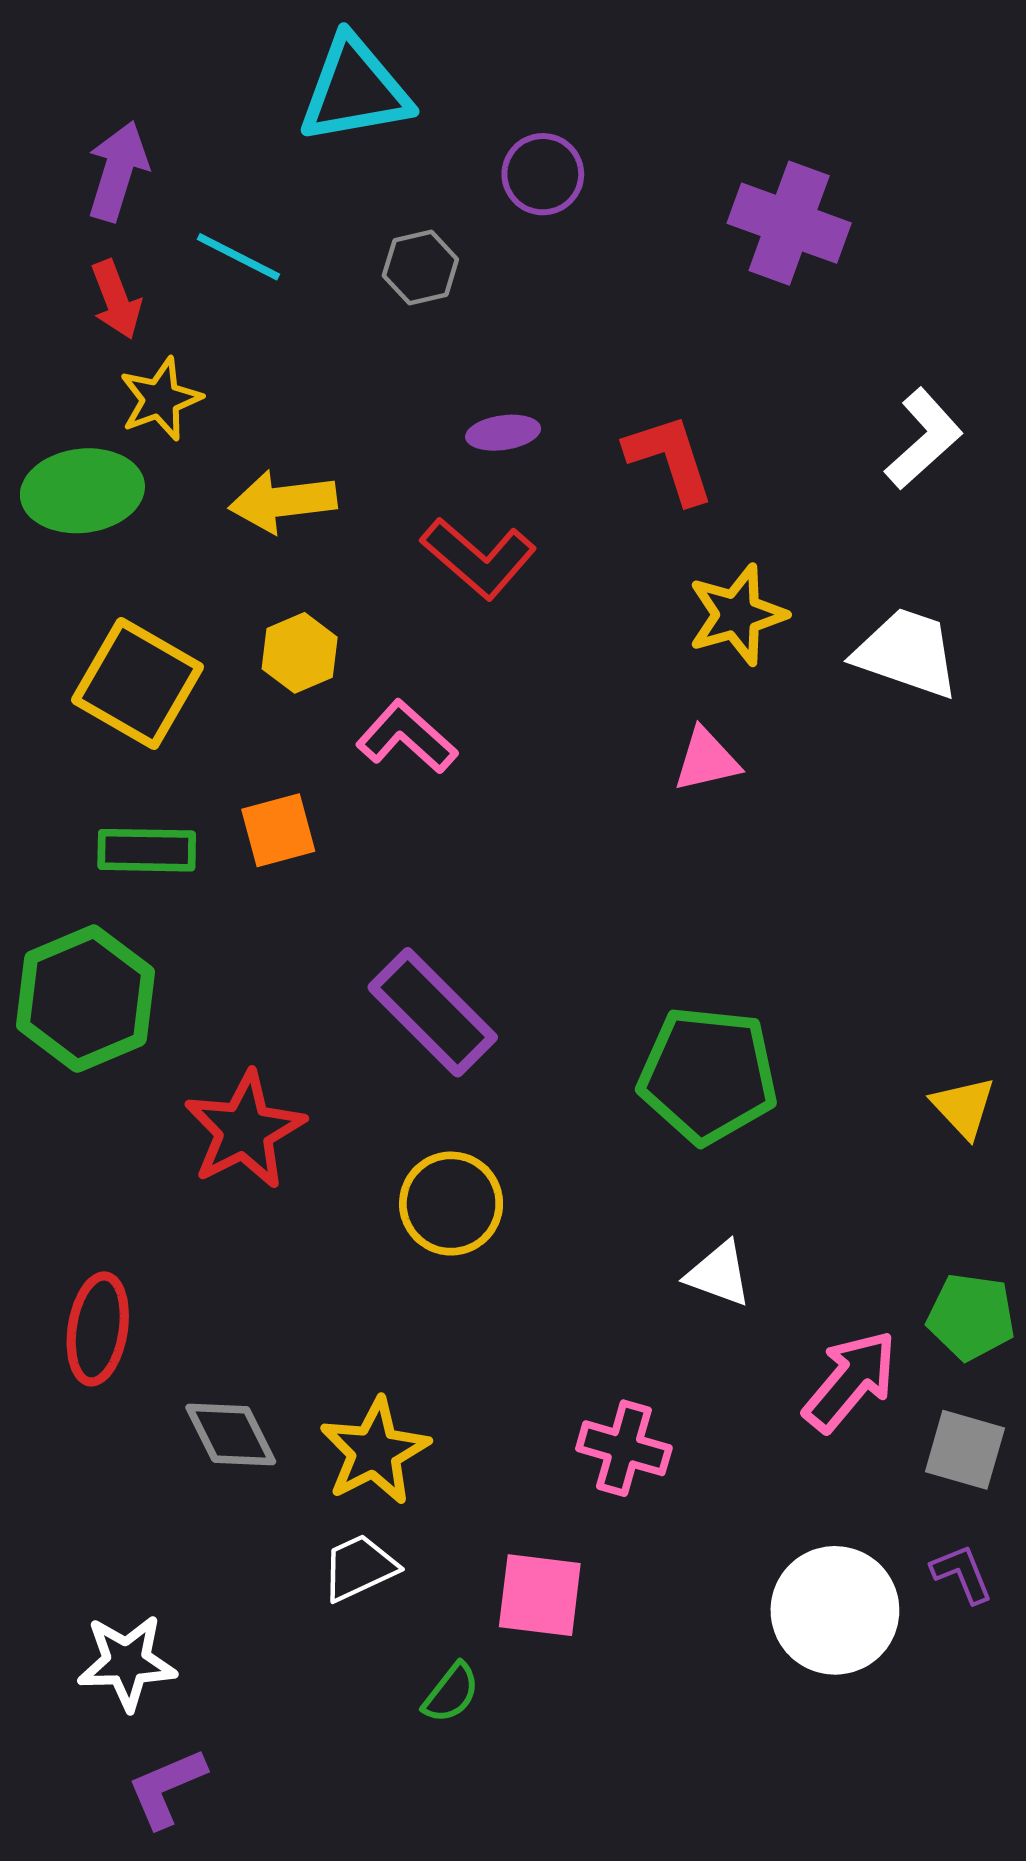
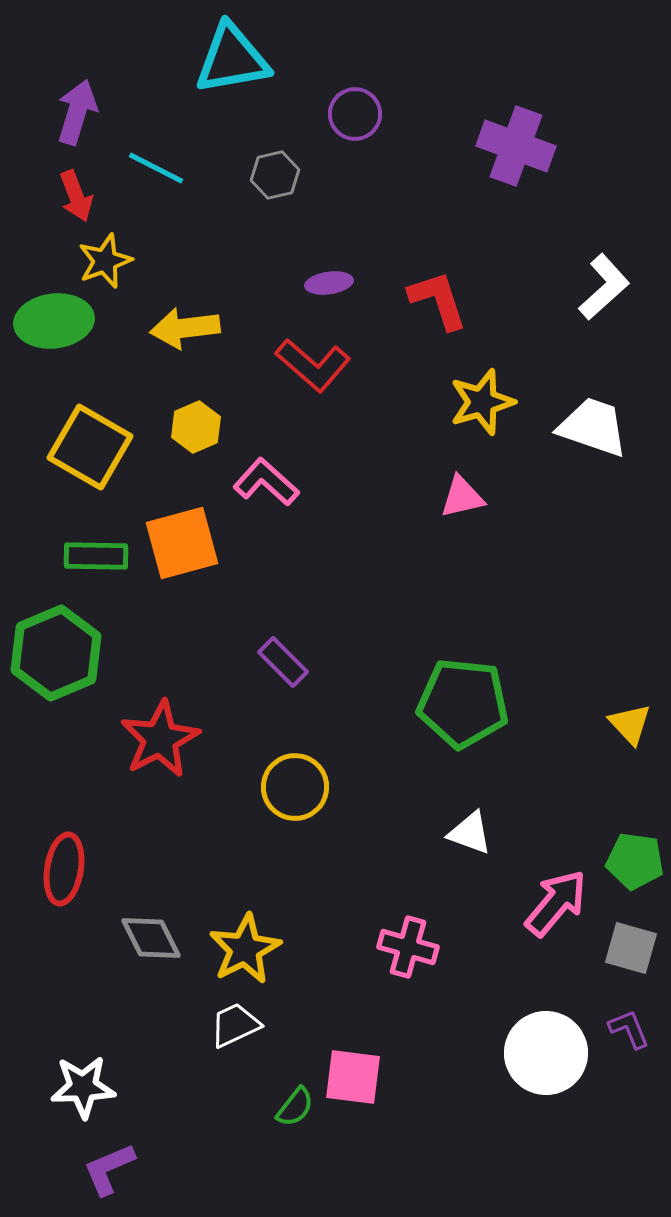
orange square: (278, 830) -> (182, 543), size x1.5
purple rectangle: (433, 1012) -> (283, 662), size x0.6
pink square: (540, 1595) -> (353, 1077), moved

